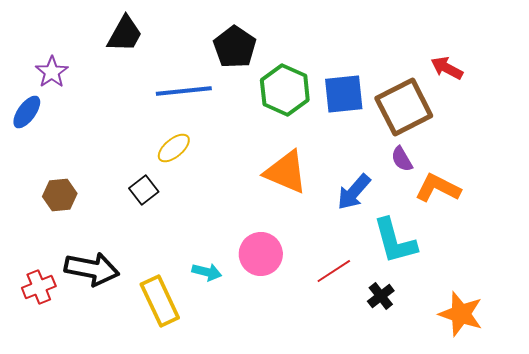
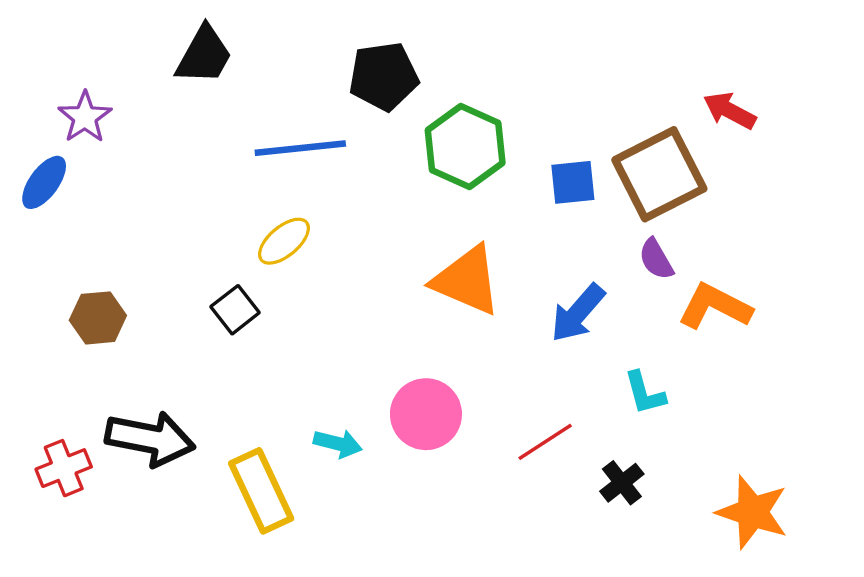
black pentagon: (235, 47) -> (384, 76), turned 30
blue square: (344, 94) -> (573, 182), moved, size x0.7
cyan L-shape: (395, 241) -> (645, 393), size x0.6

